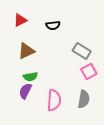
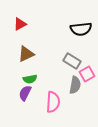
black semicircle: (53, 25) -> (81, 29), moved, size x1.5
gray rectangle: (82, 51) -> (72, 61), moved
gray semicircle: (84, 99) -> (75, 85), moved

